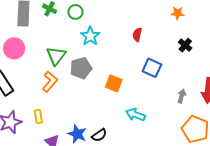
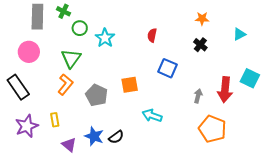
green circle: (75, 12) -> (80, 28), moved
orange star: (177, 13) -> (202, 19), moved
gray pentagon: (81, 68) -> (97, 95), moved, turned -30
orange square: (114, 83) -> (130, 85), turned -30

